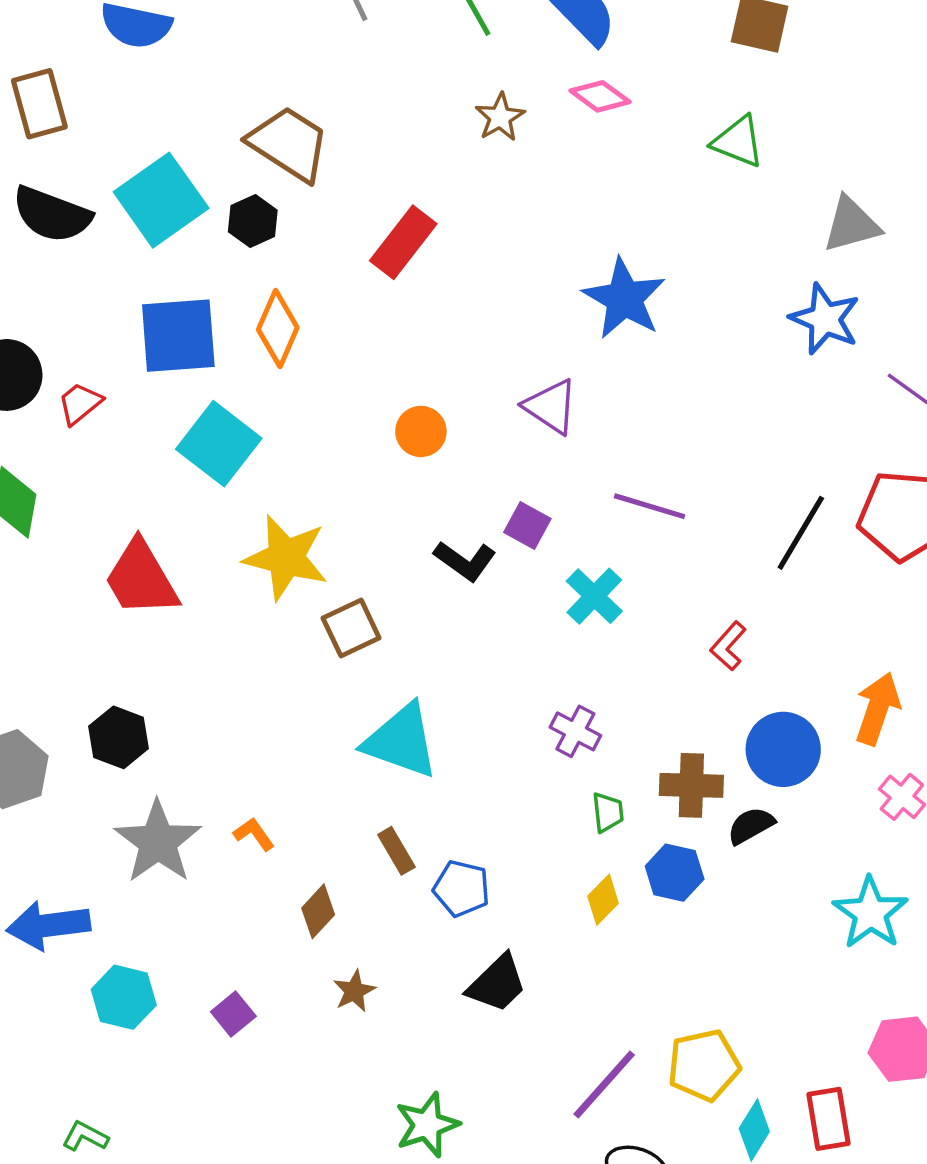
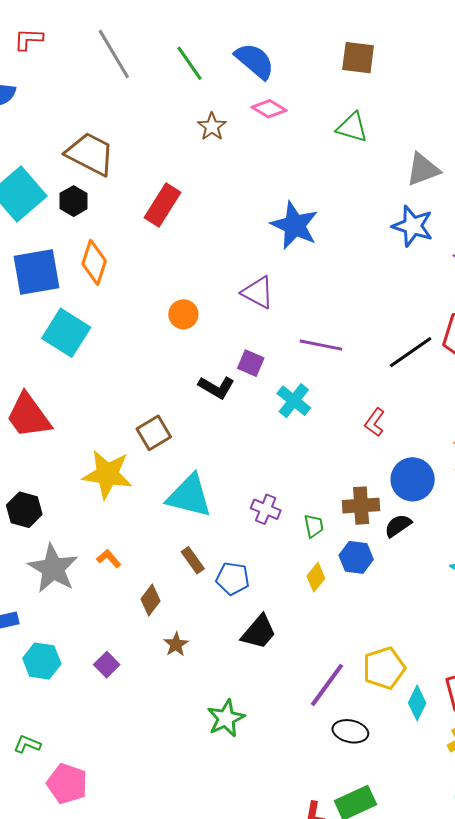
black line: (801, 533) -> (411, 352), turned 30
yellow star: (286, 558) -> (107, 474), moved
purple cross: (575, 731) -> (266, 509), moved

